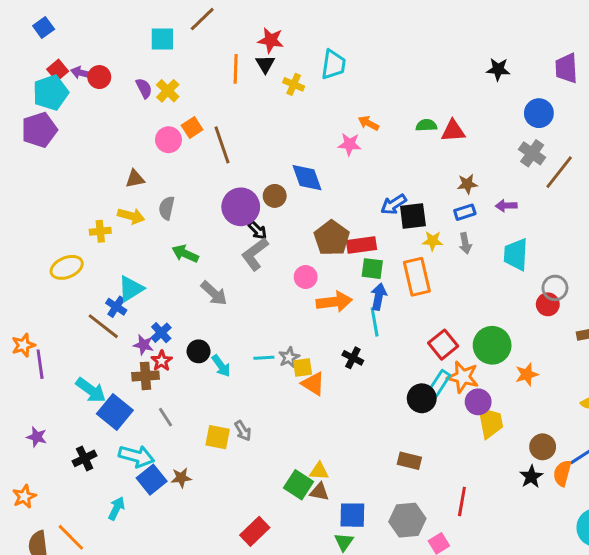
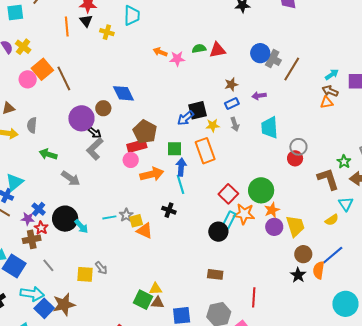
blue circle: (539, 113) -> (260, 53), moved
orange square: (192, 127) -> (42, 69), size x1.5
pink star: (350, 144) -> (177, 59), moved
blue arrow: (393, 204) -> (185, 118), moved
red rectangle: (361, 245) -> (137, 146), moved
black circle: (199, 351) -> (65, 219), size x1.6
orange star: (527, 374) -> (272, 210), moved
purple circle: (478, 402) -> (274, 227), moved
yellow trapezoid: (490, 422) -> (295, 226), moved
brown star: (181, 478) -> (64, 305), size x1.6

